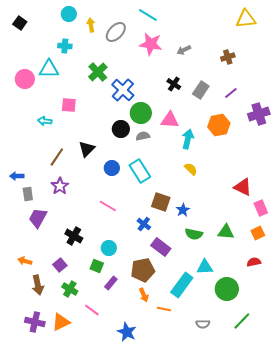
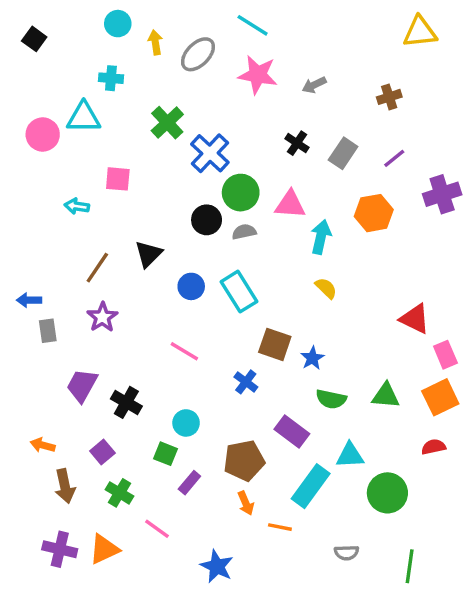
purple trapezoid: (38, 218) -> (82, 385), moved
orange square: (258, 233) -> (440, 397), size x1.5
purple rectangle: (161, 247) -> (292, 431), moved
green line: (242, 321) -> (410, 566), moved, turned -36

